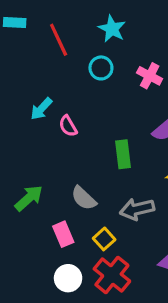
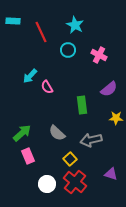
pink rectangle: (63, 234) -> (28, 156), moved

